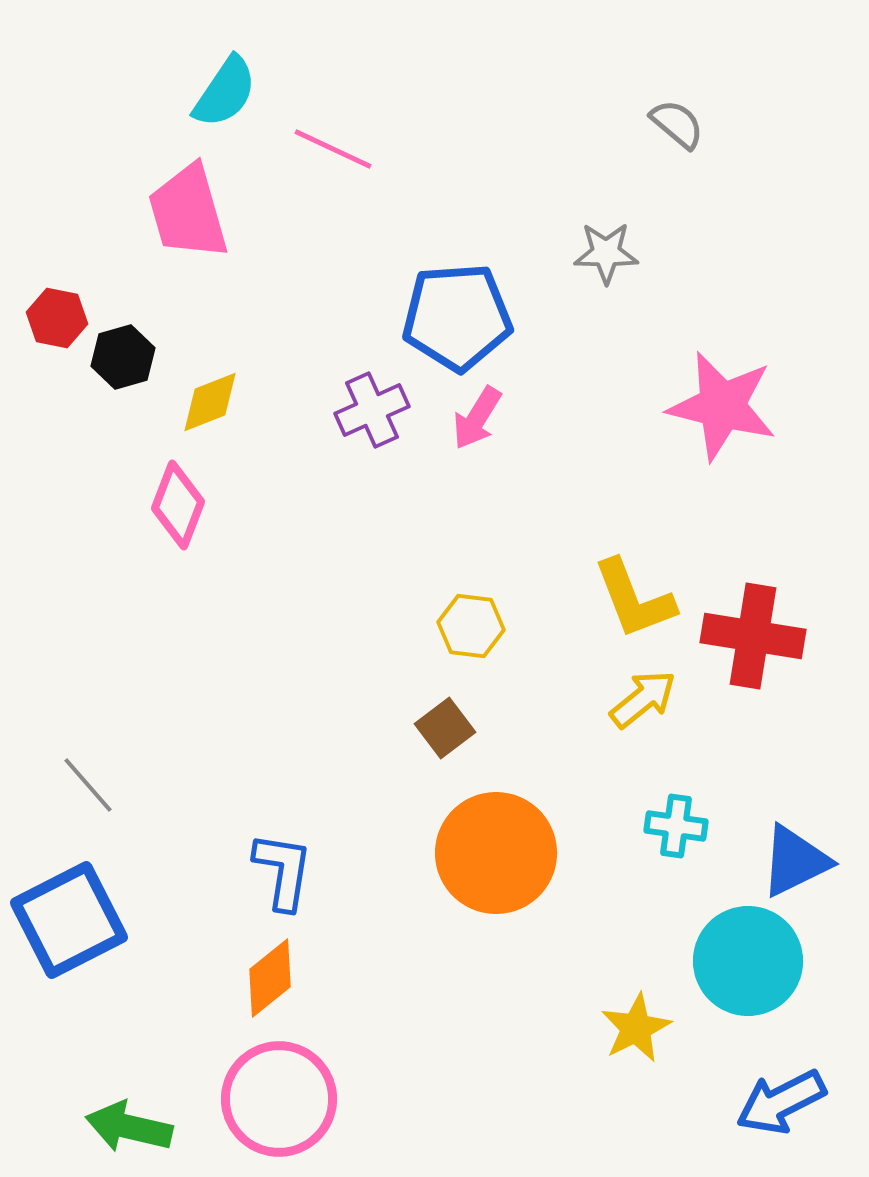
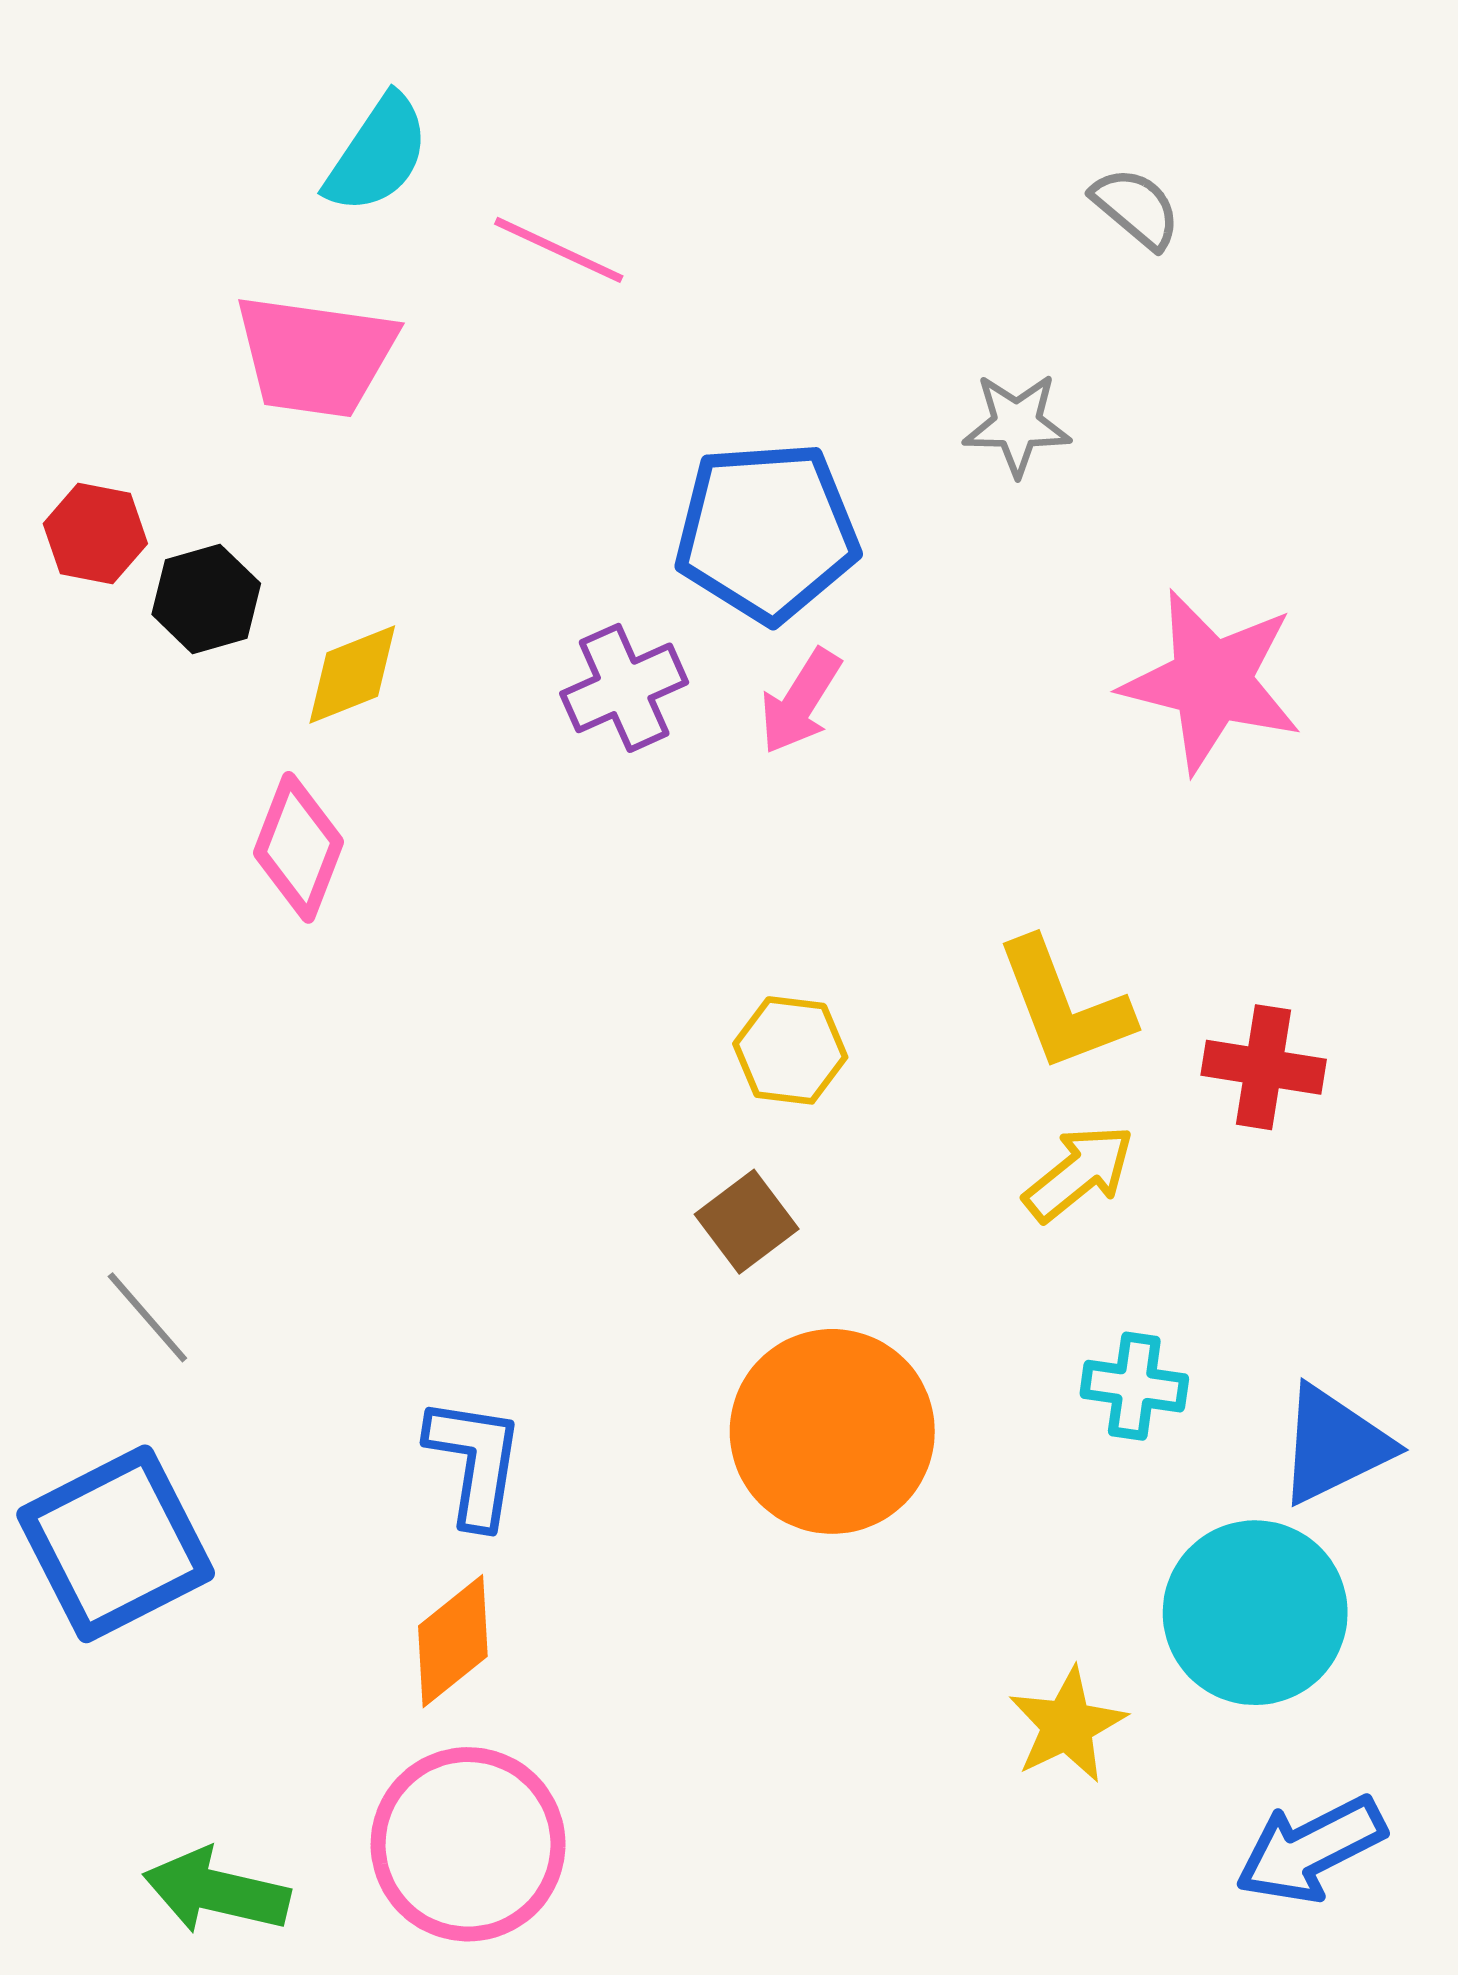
pink trapezoid: (188, 212) -> (315, 356), turned -66
red cross: (753, 636) -> (1264, 1067), size x0.7

